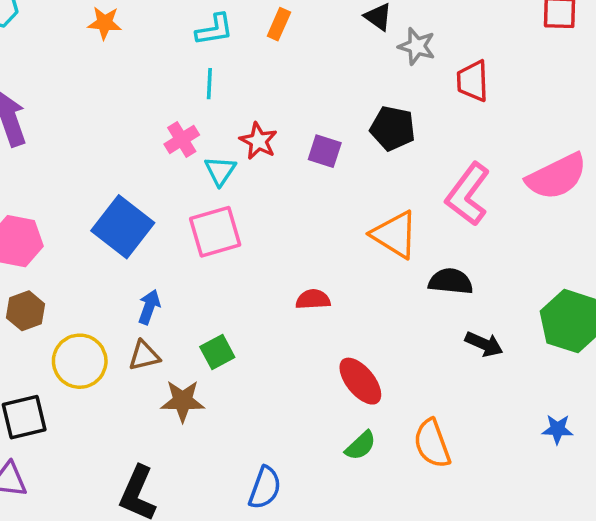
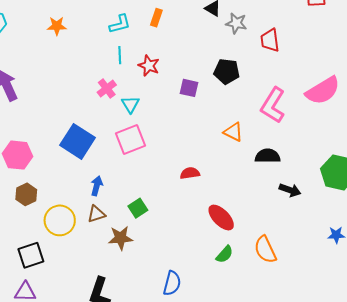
red star: (258, 141) -> (149, 66), moved
orange triangle: (395, 235) -> (233, 132), size x0.7

